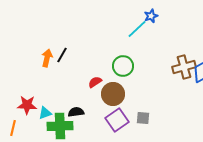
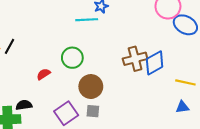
cyan line: (137, 29) -> (87, 20), turned 40
brown circle: (113, 94) -> (91, 87), moved

